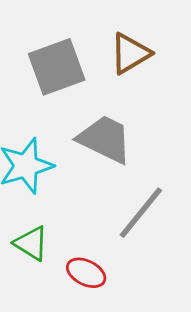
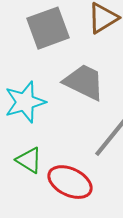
red ellipse: (86, 273) -> (70, 182), size x1.5

